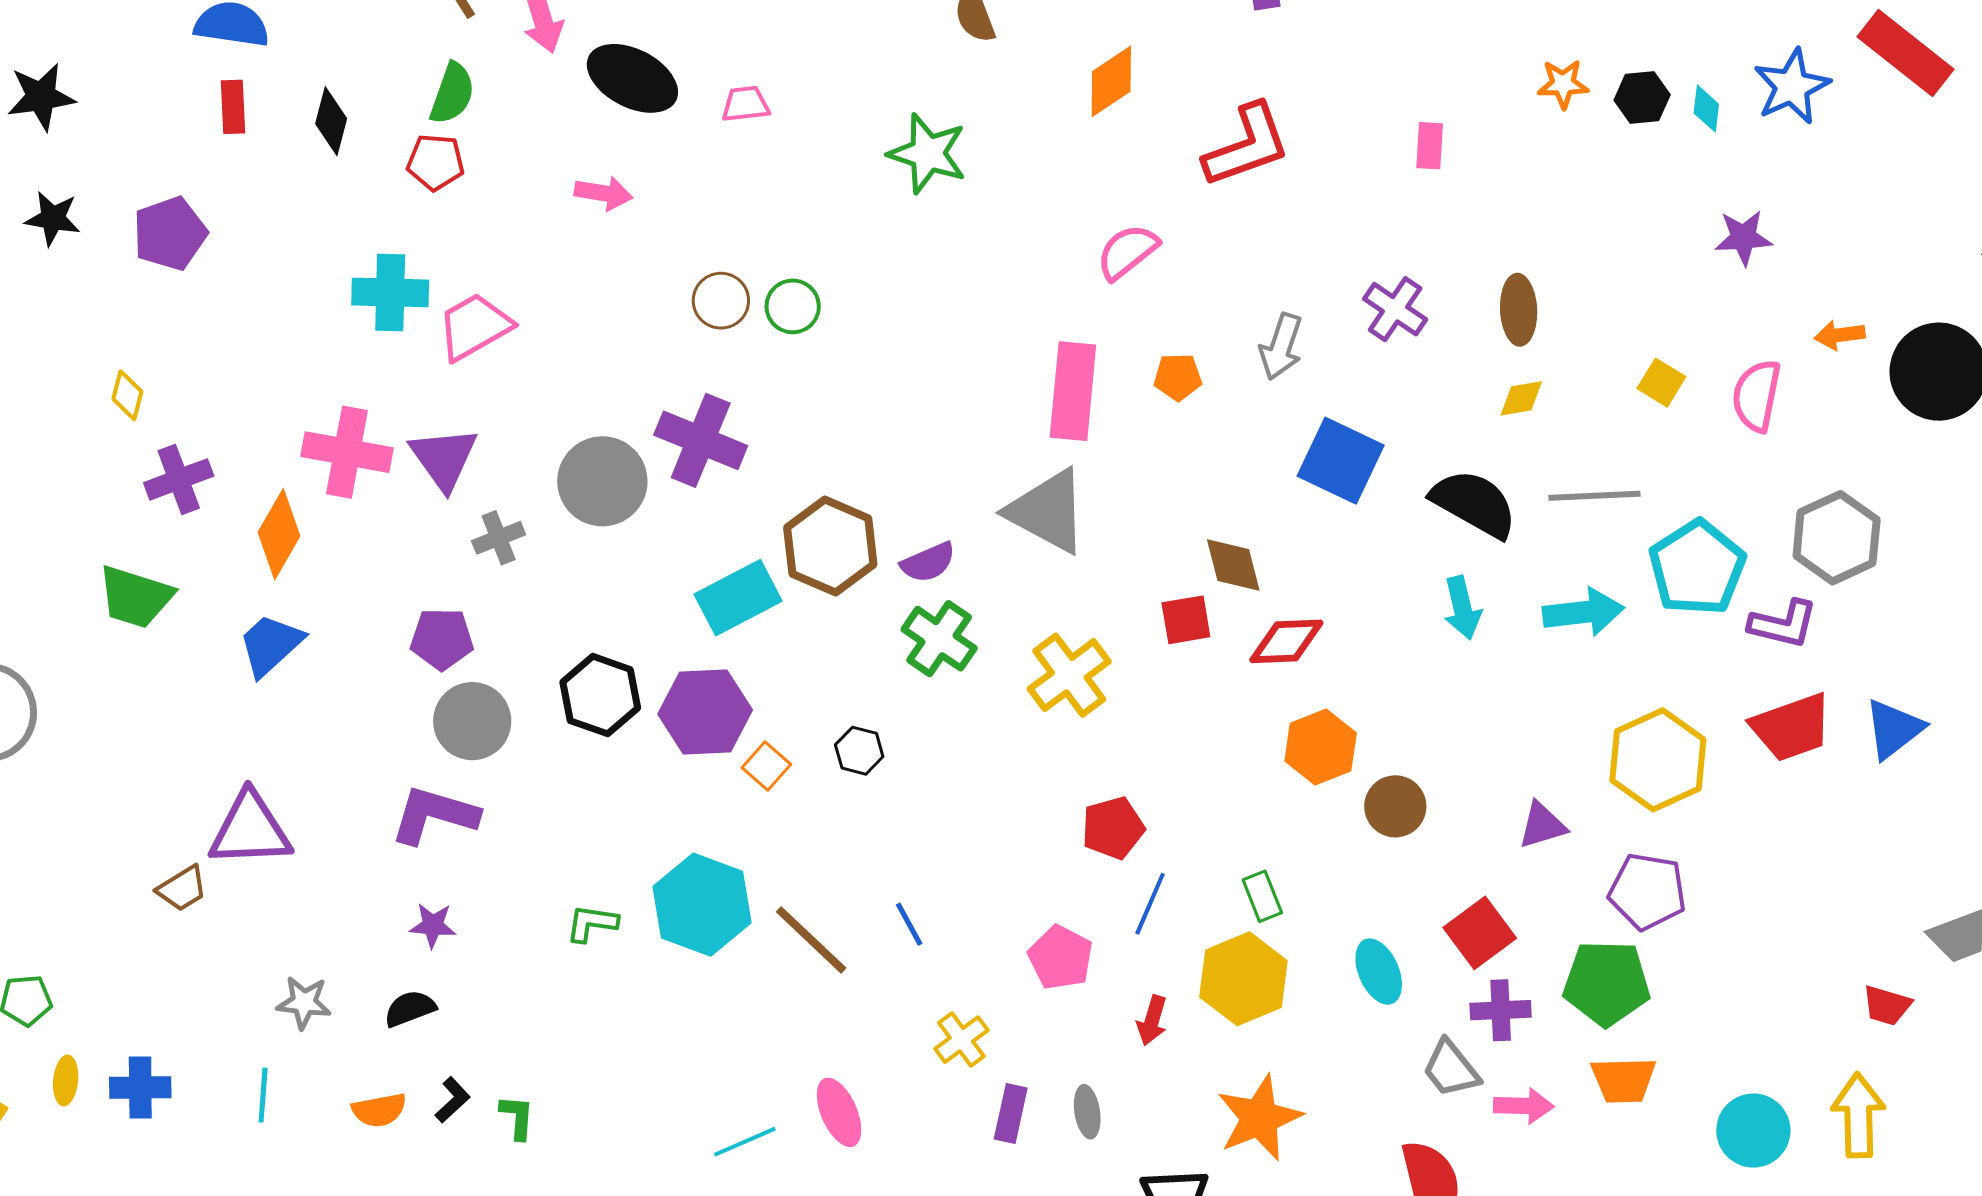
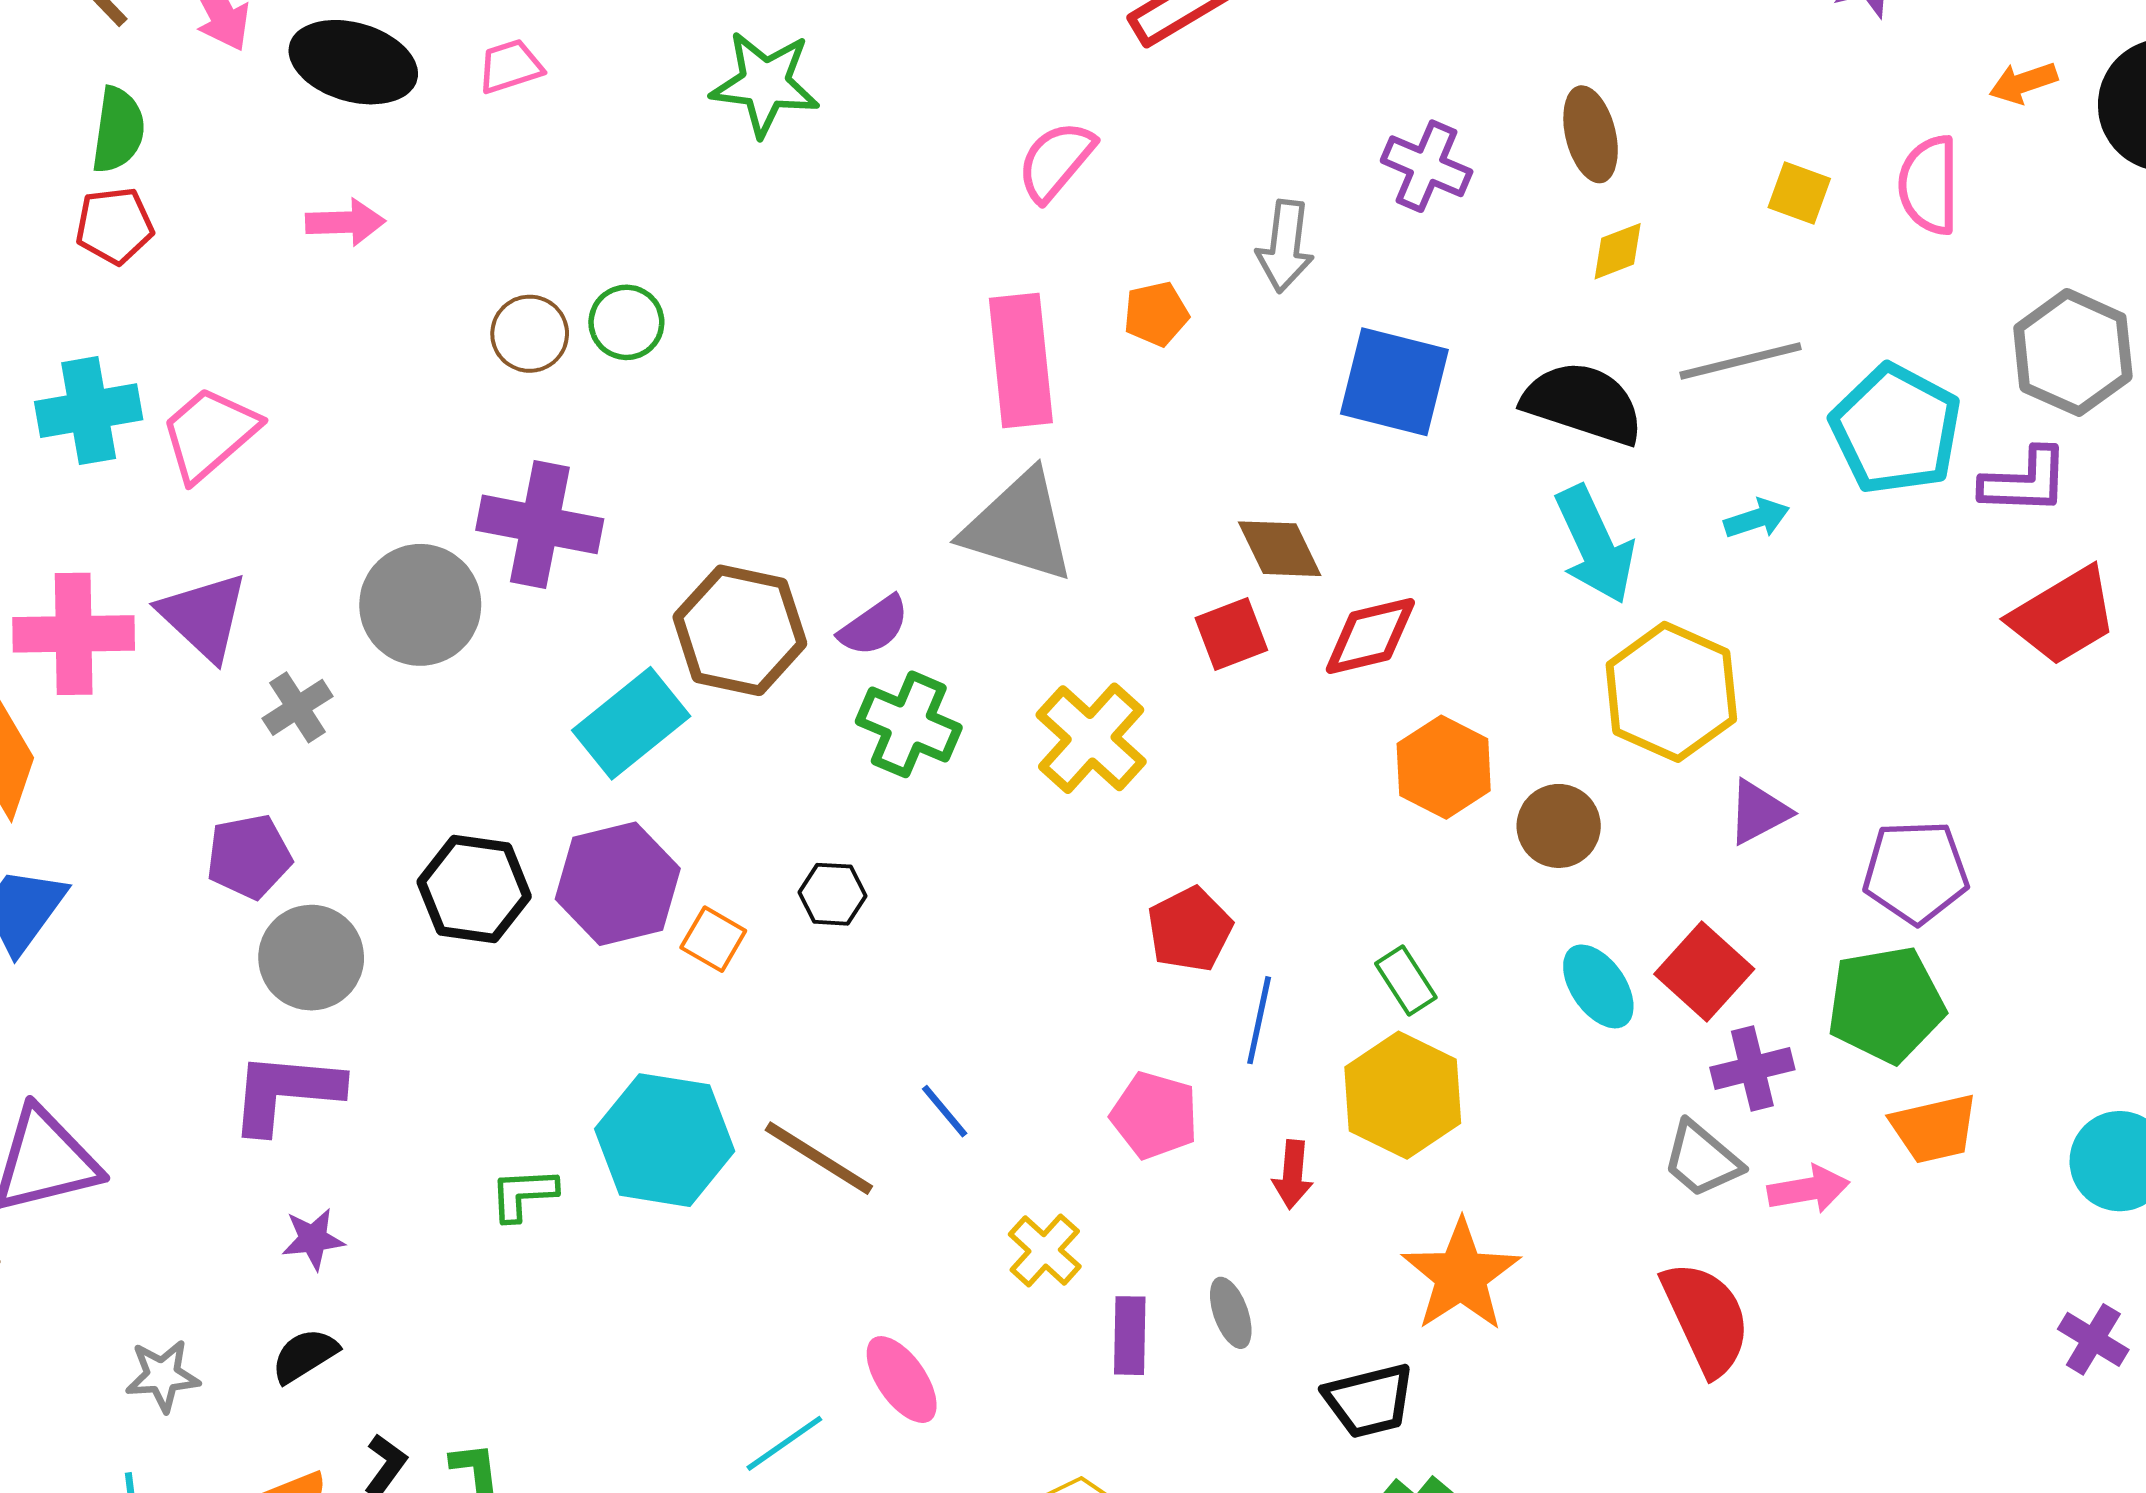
cyan arrow: (1462, 608) -> (1595, 545), size x1.4
cyan arrow: (1583, 612) -> (1757, 518), size x0.6
yellow hexagon: (1658, 760) -> (1671, 692), moved
cyan ellipse: (1379, 972) -> (1598, 986), moved

